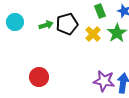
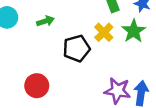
black pentagon: (67, 24) -> (76, 48), moved

